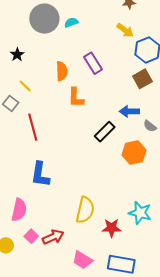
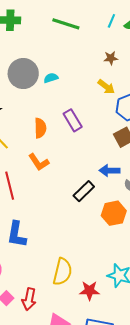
orange L-shape: (76, 98) -> (39, 162), moved, turned -35
red arrow: (53, 237) -> (29, 299), turned 125

